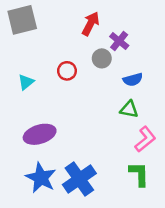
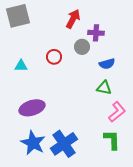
purple cross: (119, 41) -> (96, 33), turned -35
cyan triangle: (26, 82) -> (21, 66), turned 40

